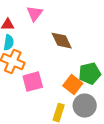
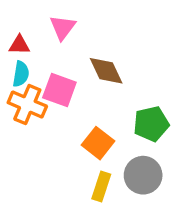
pink square: (33, 82) -> (59, 90), moved, turned 35
orange square: (73, 85) -> (98, 143), moved

